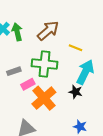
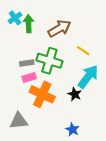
gray rectangle: (14, 71) -> (27, 63), moved
orange cross: (44, 98) -> (42, 94), turned -35

